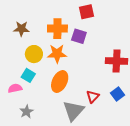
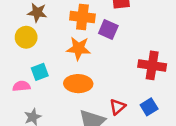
yellow circle: (34, 54) -> (26, 37), moved
cyan square: (28, 75) -> (40, 72), turned 32
orange ellipse: (60, 82) -> (78, 84), turned 60

